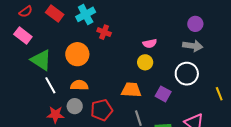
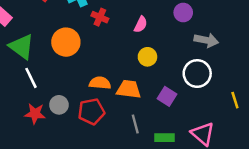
purple circle: (195, 24) -> (183, 12), moved
pink semicircle: (150, 43) -> (141, 24), moved, turned -56
orange semicircle: (79, 85) -> (100, 83), moved

